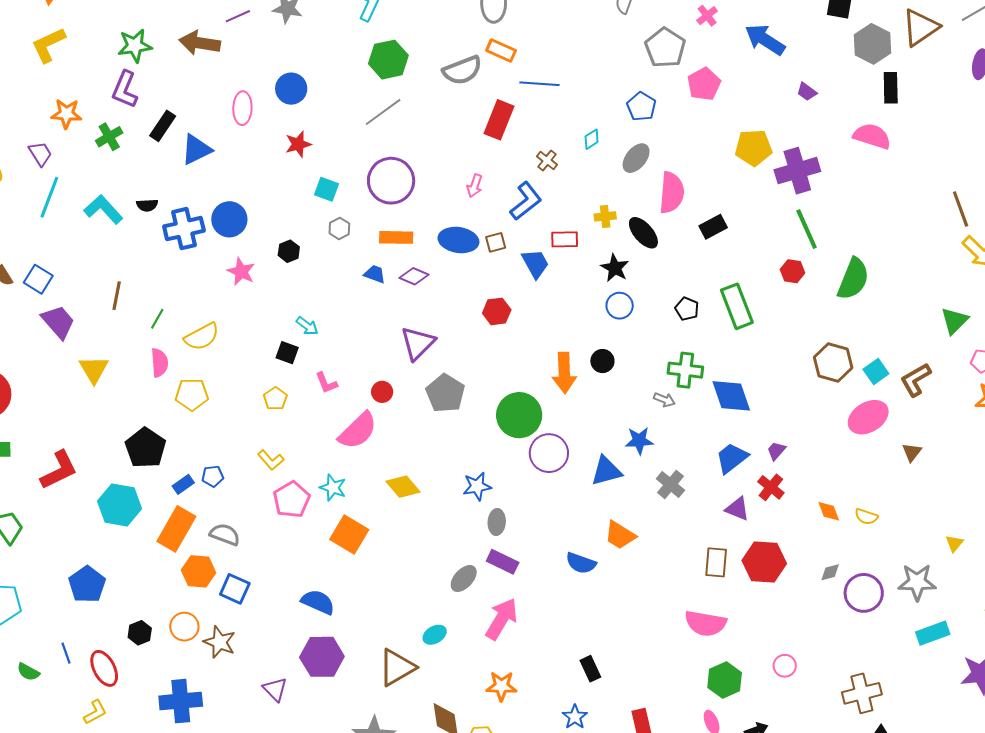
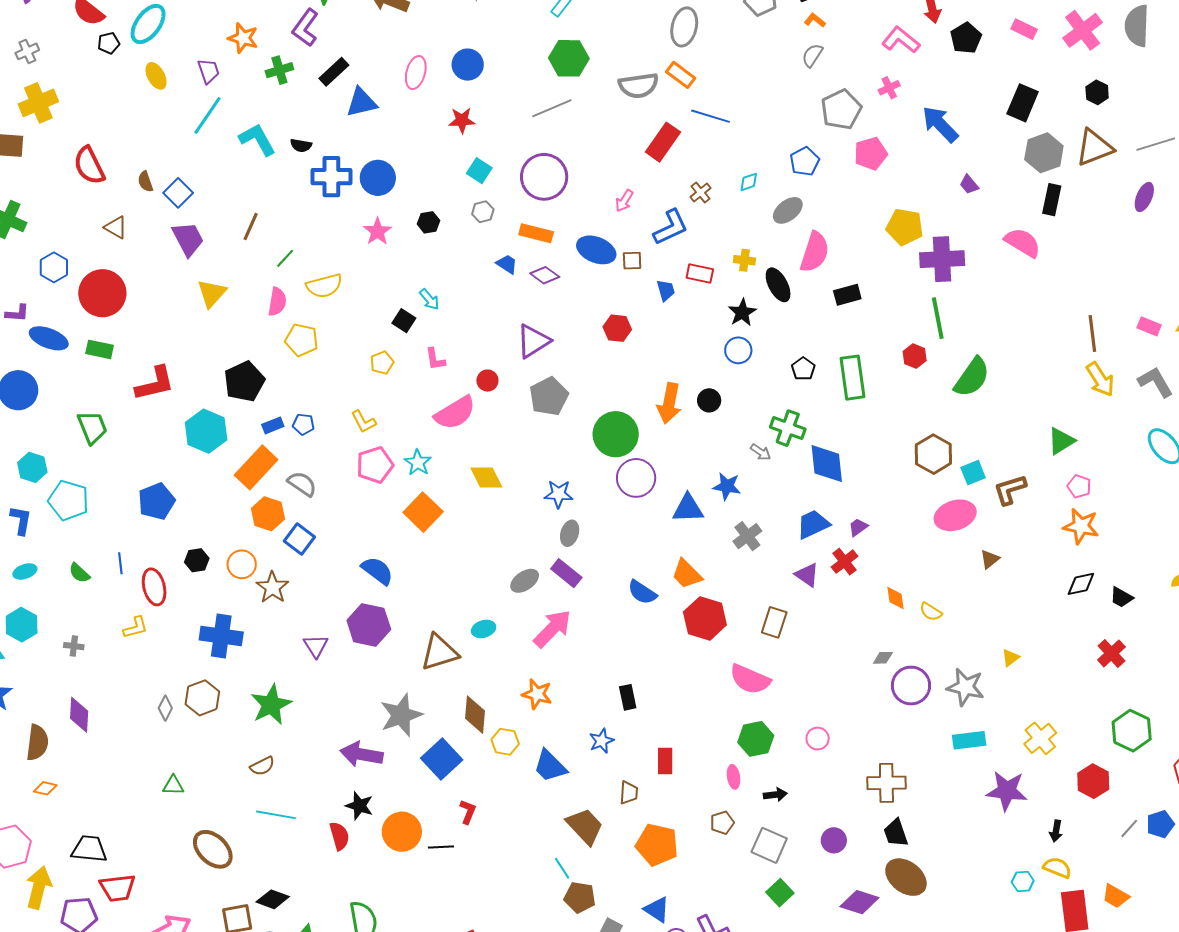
blue trapezoid: (535, 264) -> (666, 290), size x0.7
red hexagon: (764, 562) -> (705, 618), moved

